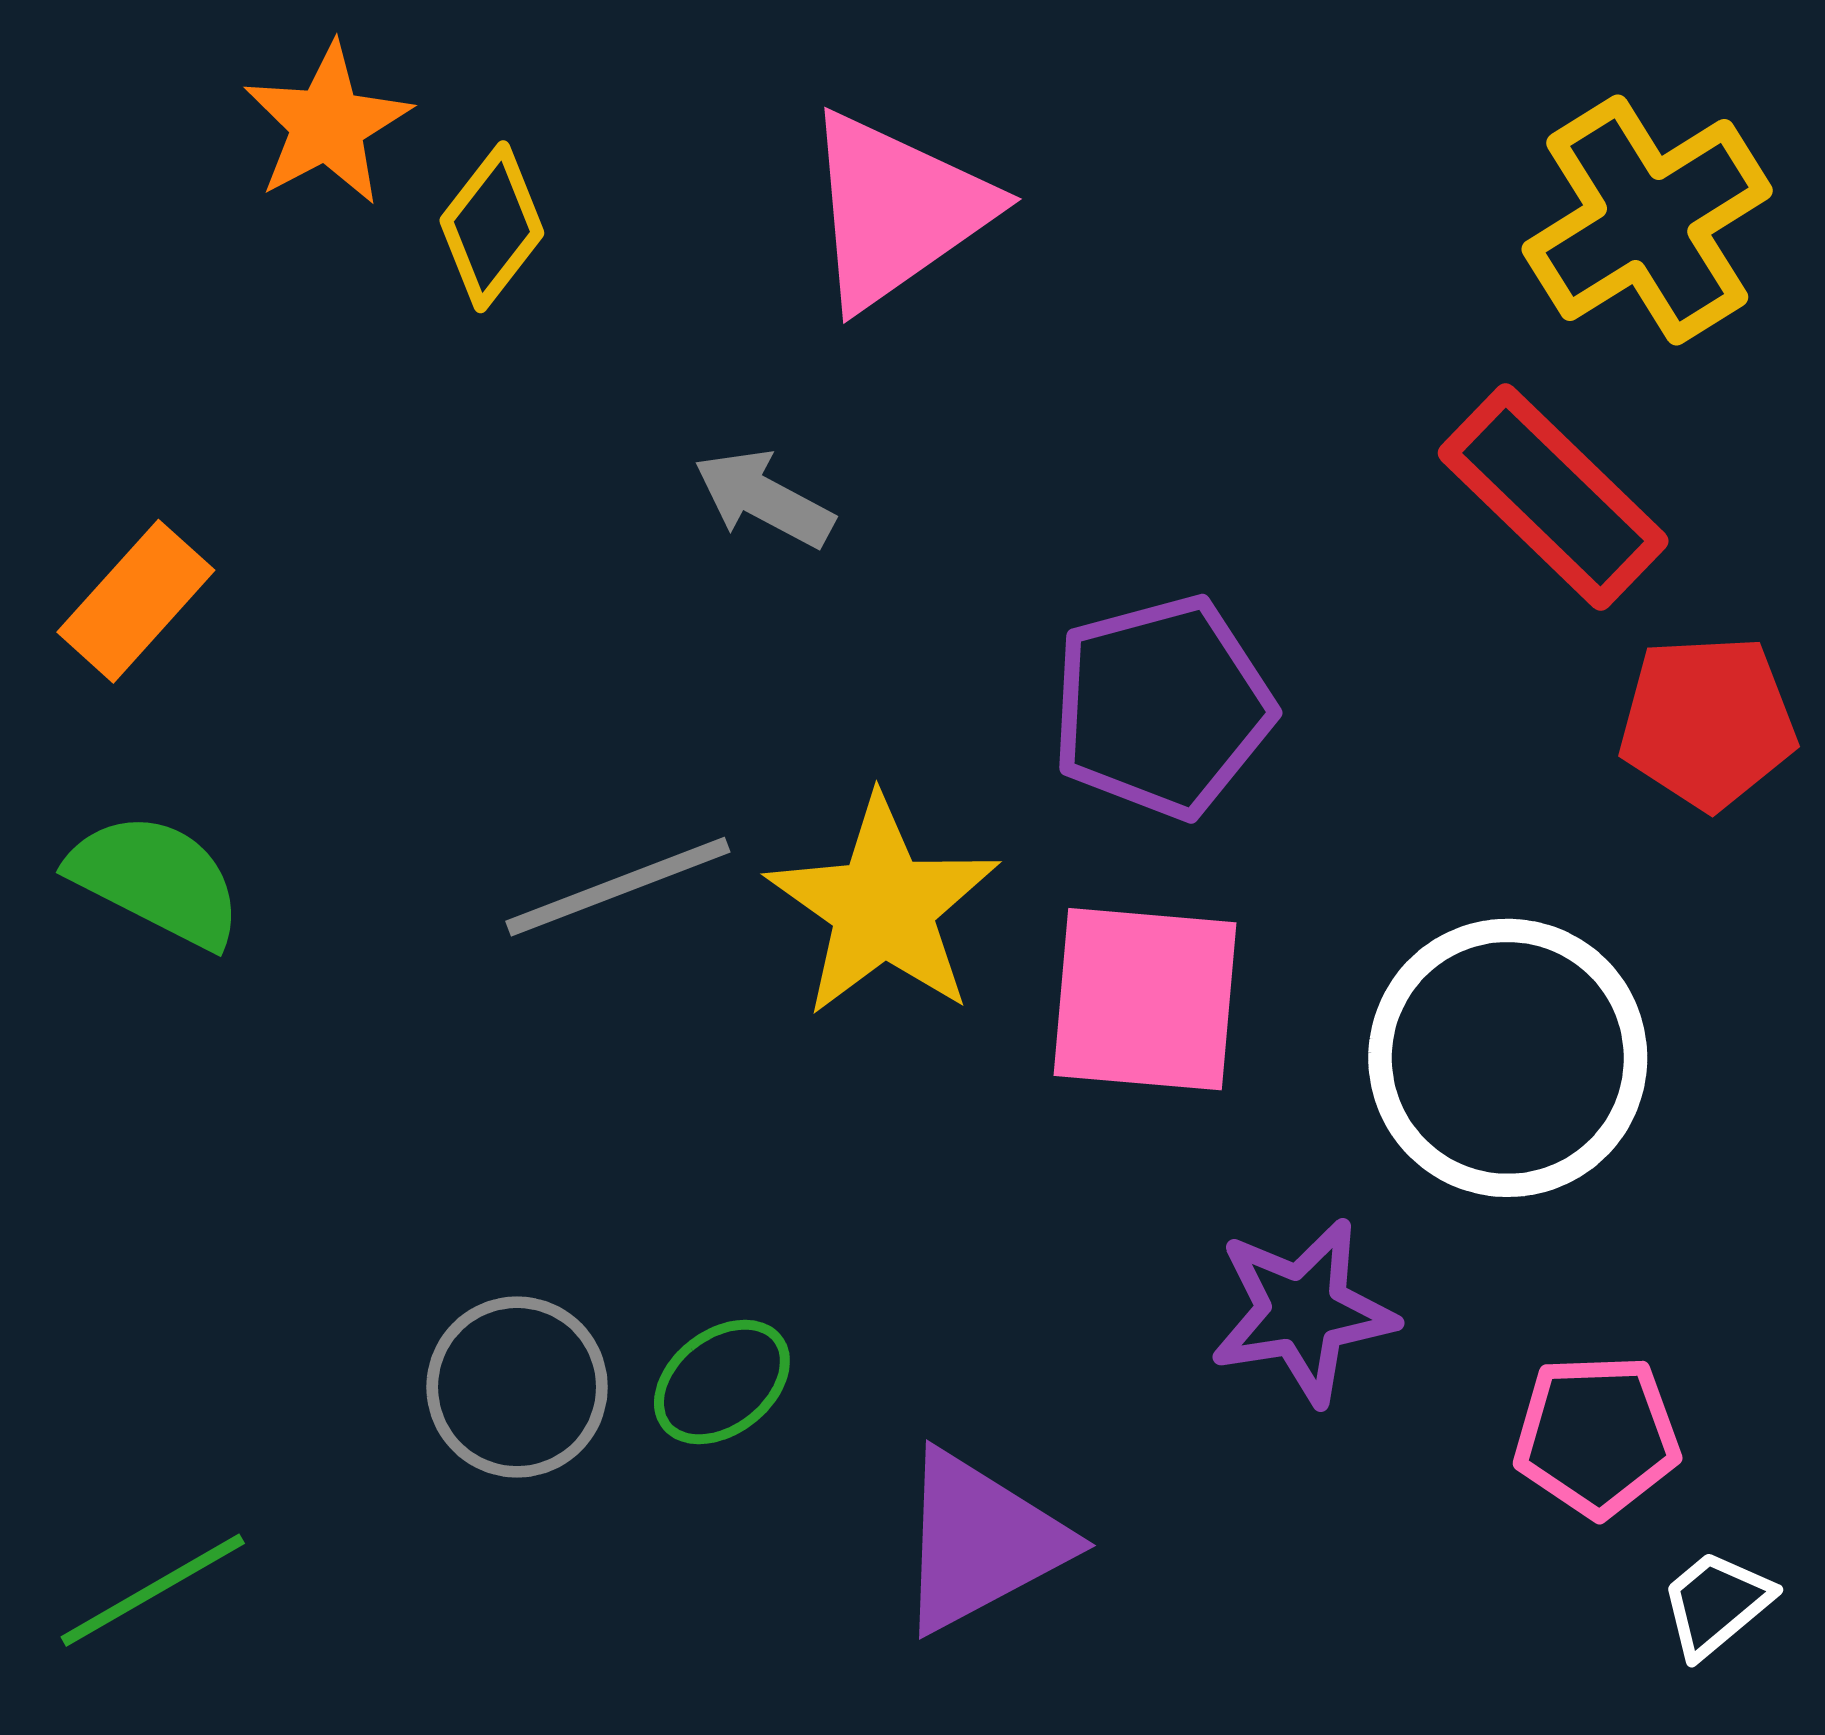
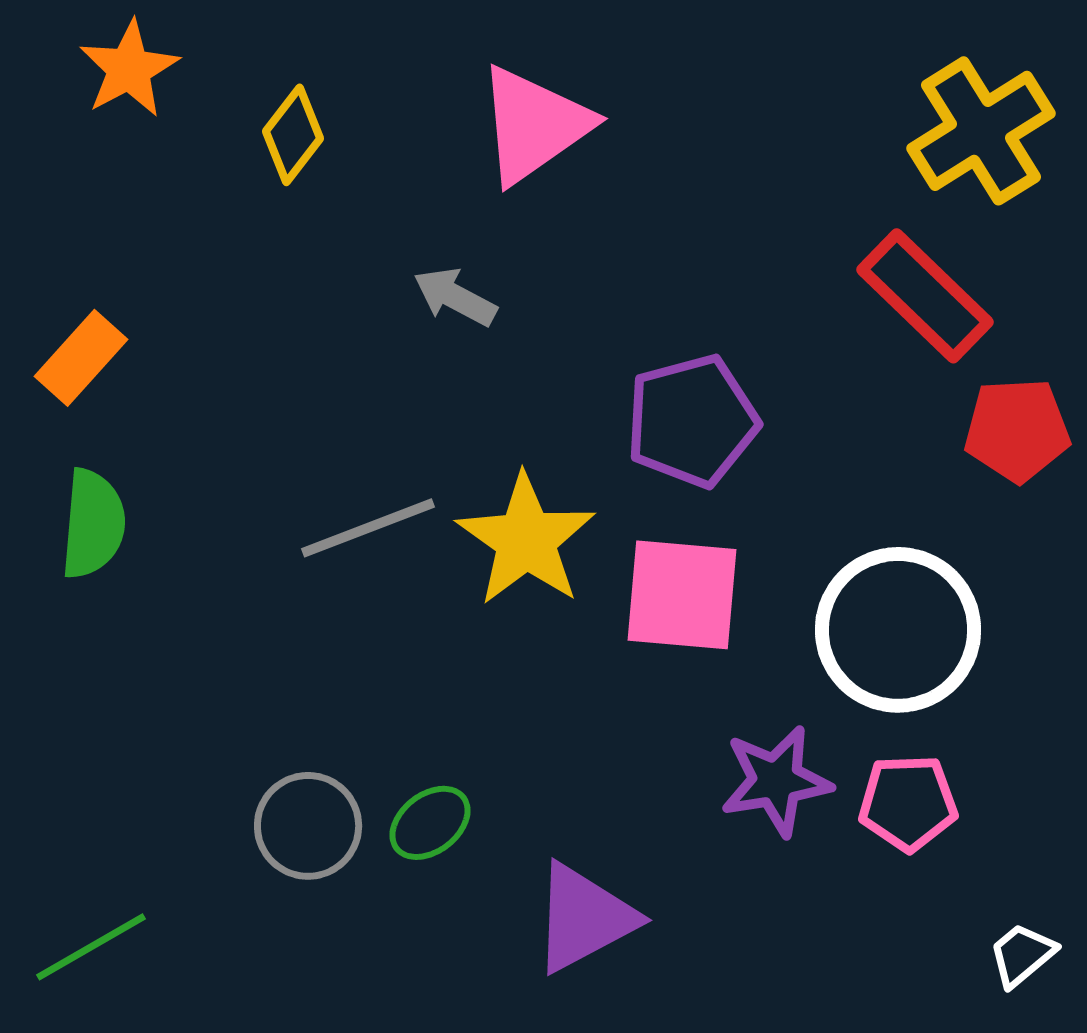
orange star: (327, 124) -> (129, 69), moved
green semicircle: (156, 880) -> (93, 524), turned 68
pink pentagon: (1597, 1436) -> (908, 803), moved

